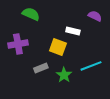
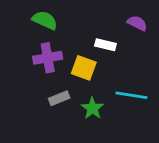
purple cross: (18, 44) -> (48, 58), moved
cyan line: (91, 66) -> (131, 95), turned 30

